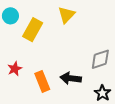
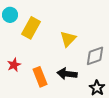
yellow triangle: (66, 15) -> (68, 39), moved

